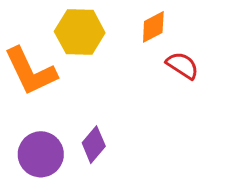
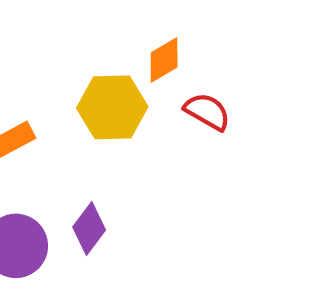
yellow hexagon: (80, 32) -> (112, 107), moved

